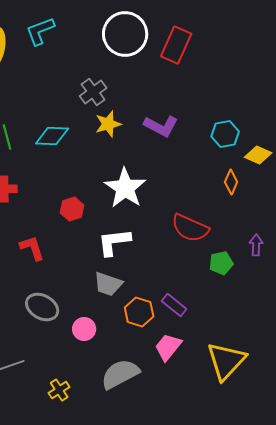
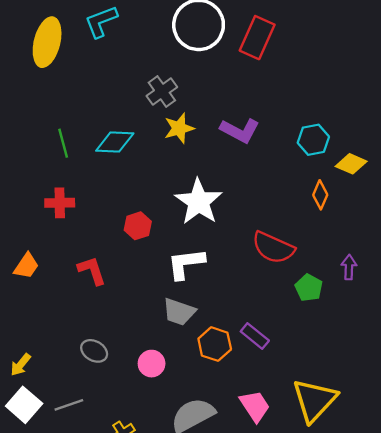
green pentagon: (221, 263) -> (309, 288), turned -30
gray ellipse: (42, 307) -> (94, 351), moved, size x0.7
pink trapezoid: (168, 347) -> (255, 406), moved, turned 108

